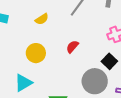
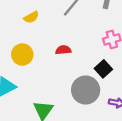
red semicircle: (72, 47) -> (63, 50), turned 40

